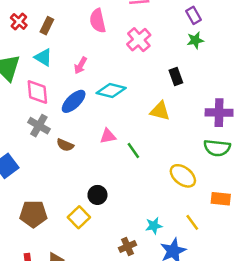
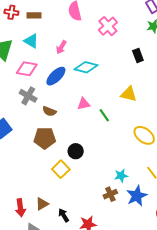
red cross: (19, 22) -> (11, 12), turned -32
brown rectangle: (47, 26) -> (34, 15), turned 64
pink diamond: (37, 92) -> (27, 69), turned -75
yellow triangle: (160, 111) -> (129, 94), moved
brown pentagon: (33, 214) -> (45, 138), moved
brown cross: (127, 246) -> (110, 194), moved

